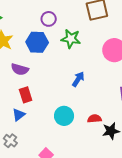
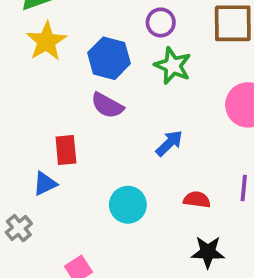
purple circle: (49, 19) -> (161, 22), moved
purple semicircle: (20, 69) -> (107, 105), moved
red semicircle: (94, 119) -> (197, 200), moved

